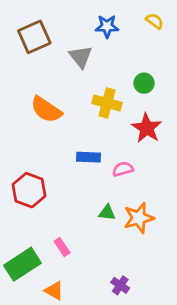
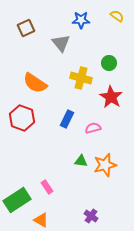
brown square: (34, 37) -> (26, 28), size x0.7
blue rectangle: (88, 157) -> (67, 119), turned -66
red hexagon: (29, 190) -> (22, 118), moved

